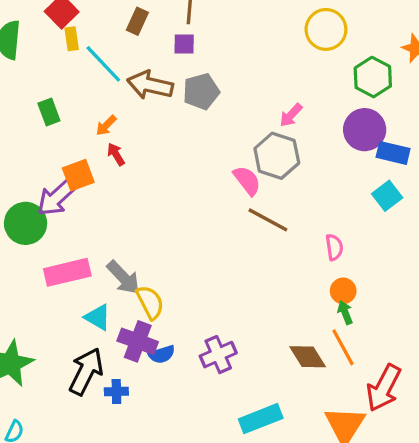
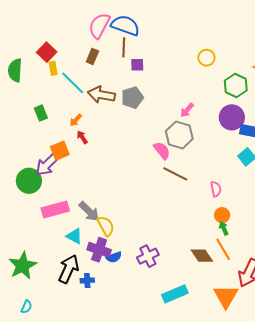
yellow circle: (326, 29) -> (206, 58), size x0.7
purple square: (184, 44) -> (137, 65), moved

